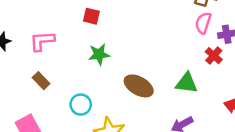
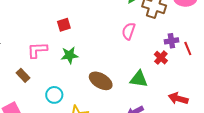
red square: (91, 16) -> (64, 25), turned -32
pink semicircle: (203, 23) -> (129, 31), moved
pink L-shape: (42, 41) -> (37, 50), moved

